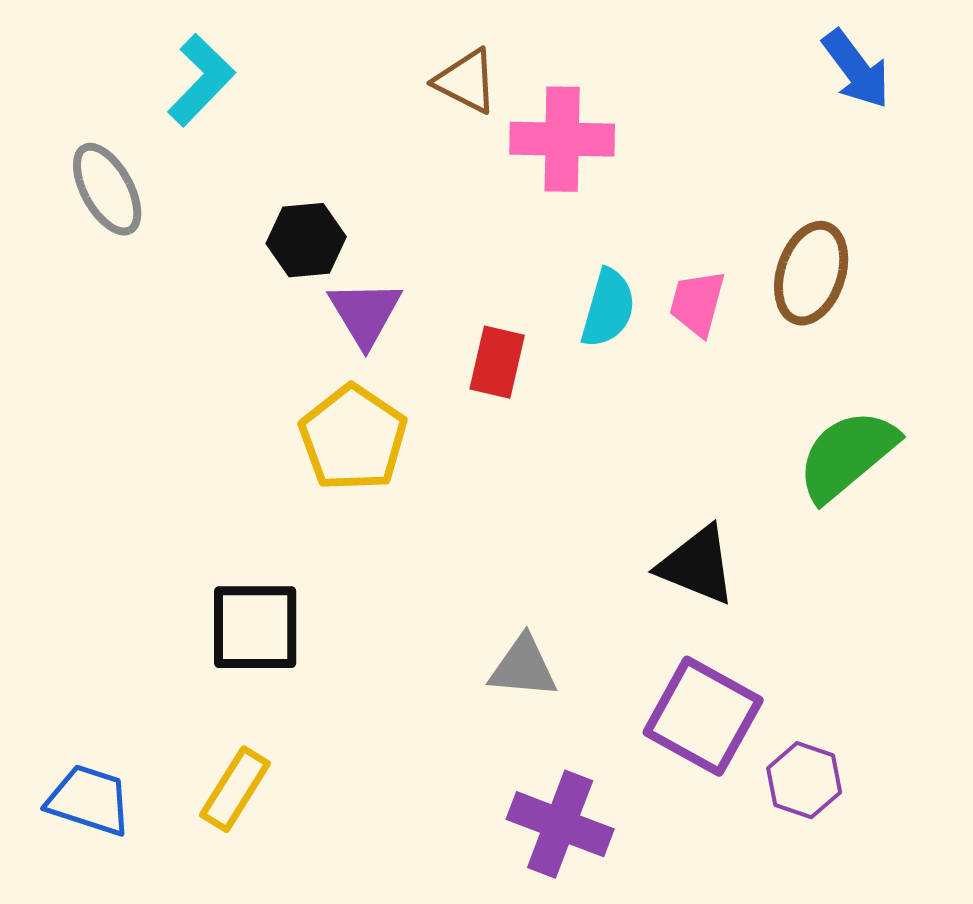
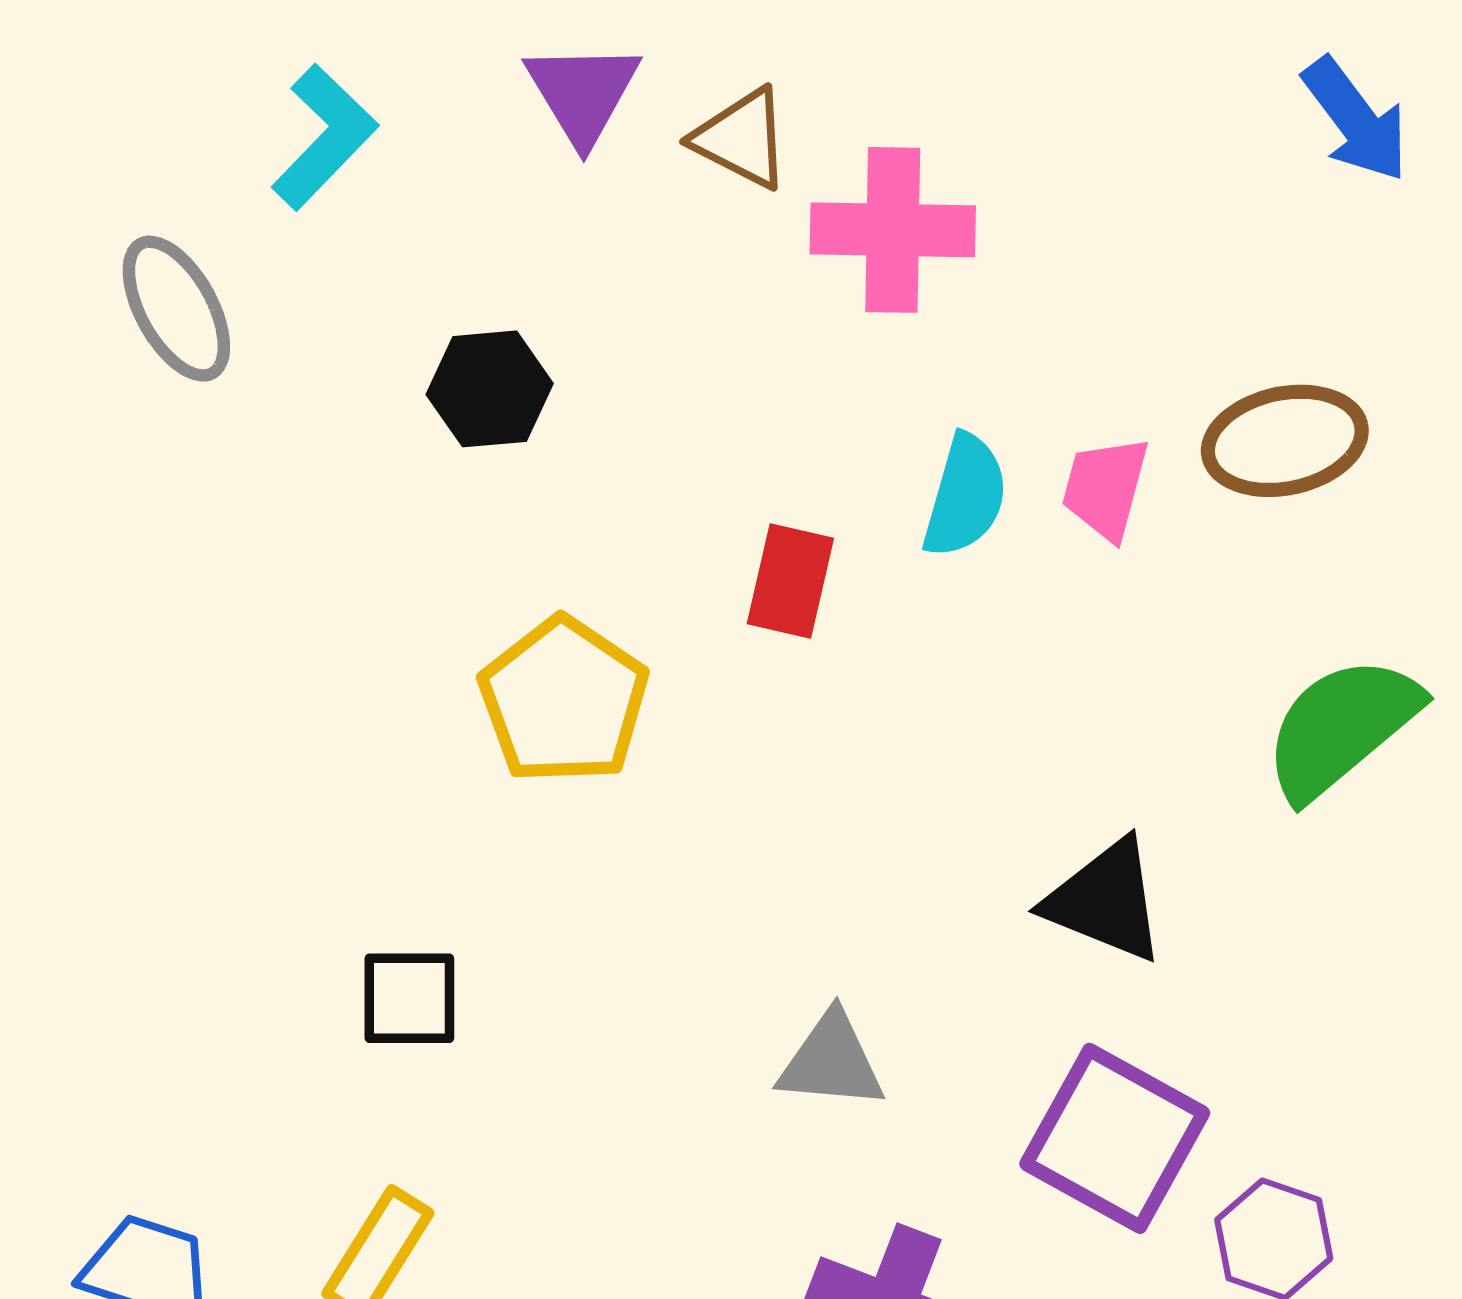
brown ellipse: (811, 273) -> (1285, 441), turned 60
purple triangle: (365, 313) -> (583, 93), moved
black square: (255, 627) -> (409, 998), size x0.7

